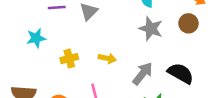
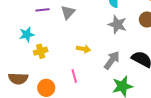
yellow cross: (69, 59) -> (41, 51), moved

